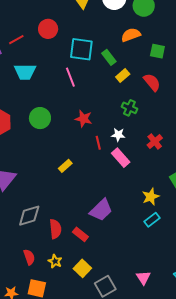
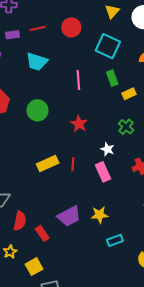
cyan square: (81, 49) -> (108, 46), moved
green rectangle: (109, 57) -> (112, 78), moved
red line: (98, 143) -> (73, 164), moved
yellow rectangle: (65, 166) -> (48, 163), size x1.5
yellow star: (151, 197) -> (100, 215), moved

